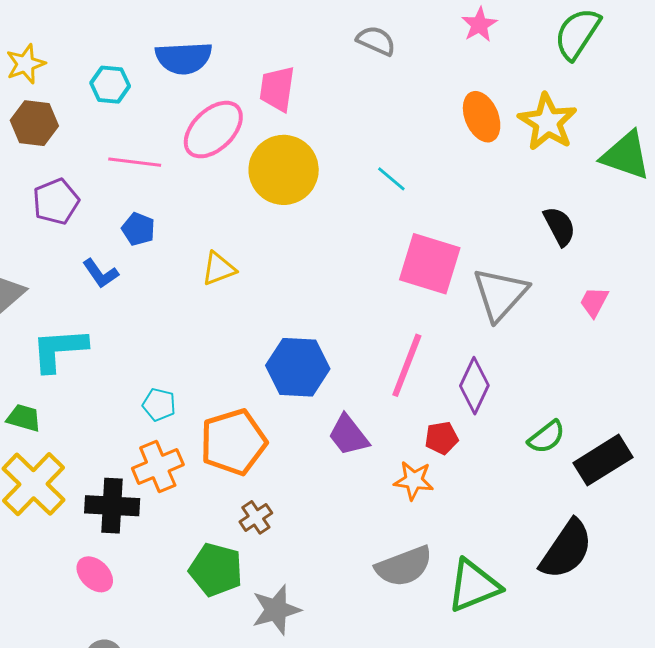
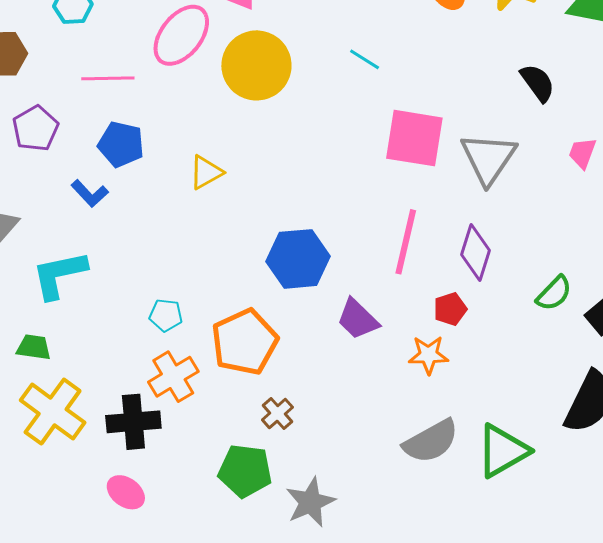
blue pentagon: (138, 229) -> (121, 144), size x1.4

